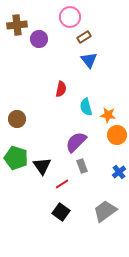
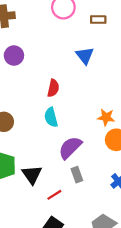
brown rectangle: (84, 37) -> (98, 20), moved, turned 32
purple circle: (39, 39) -> (14, 56), moved
cyan semicircle: (86, 107) -> (51, 117), moved

